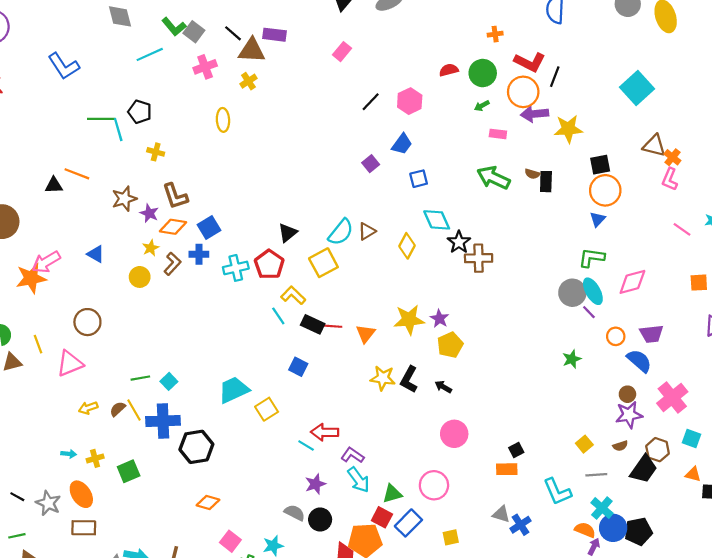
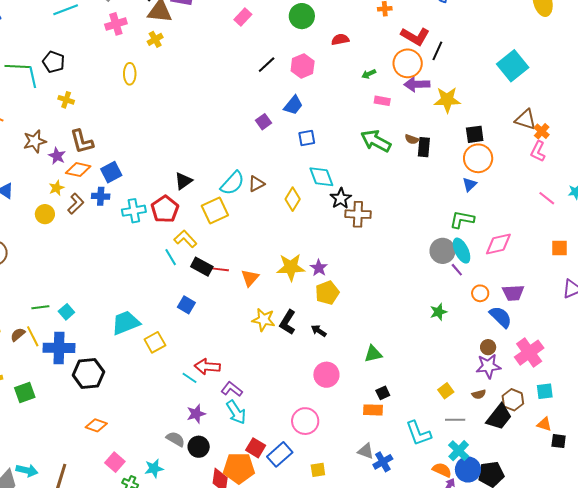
green circle: (483, 73) -> (302, 16), moved
cyan square: (692, 439) -> (545, 391), turned -30
green triangle: (392, 494) -> (373, 354), moved

